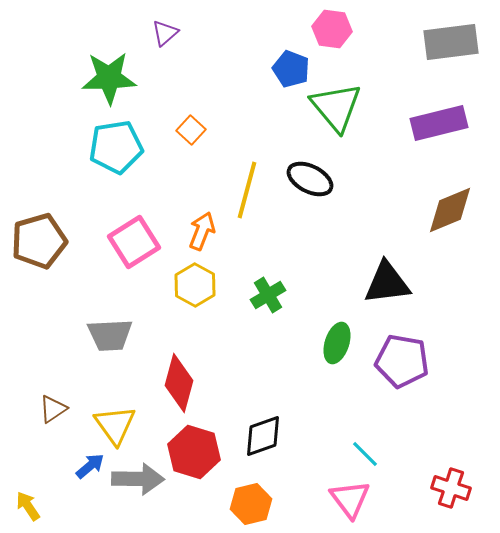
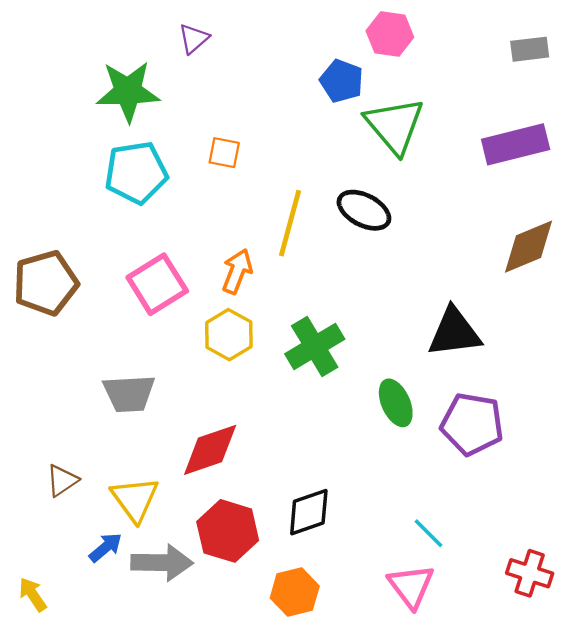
gray rectangle: (451, 42) -> (530, 49), size x0.6
orange square: (191, 130) -> (224, 153), turned -32
green cross: (268, 295) -> (315, 346), size x1.4
green ellipse: (337, 343) -> (396, 403), turned -42
red diamond: (179, 383) -> (210, 450), turned 56

